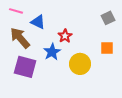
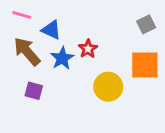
orange square: (107, 48) -> (145, 65), size x1.6
blue star: (52, 52) -> (62, 58), moved
purple square: (25, 67) -> (34, 91), size x0.6

